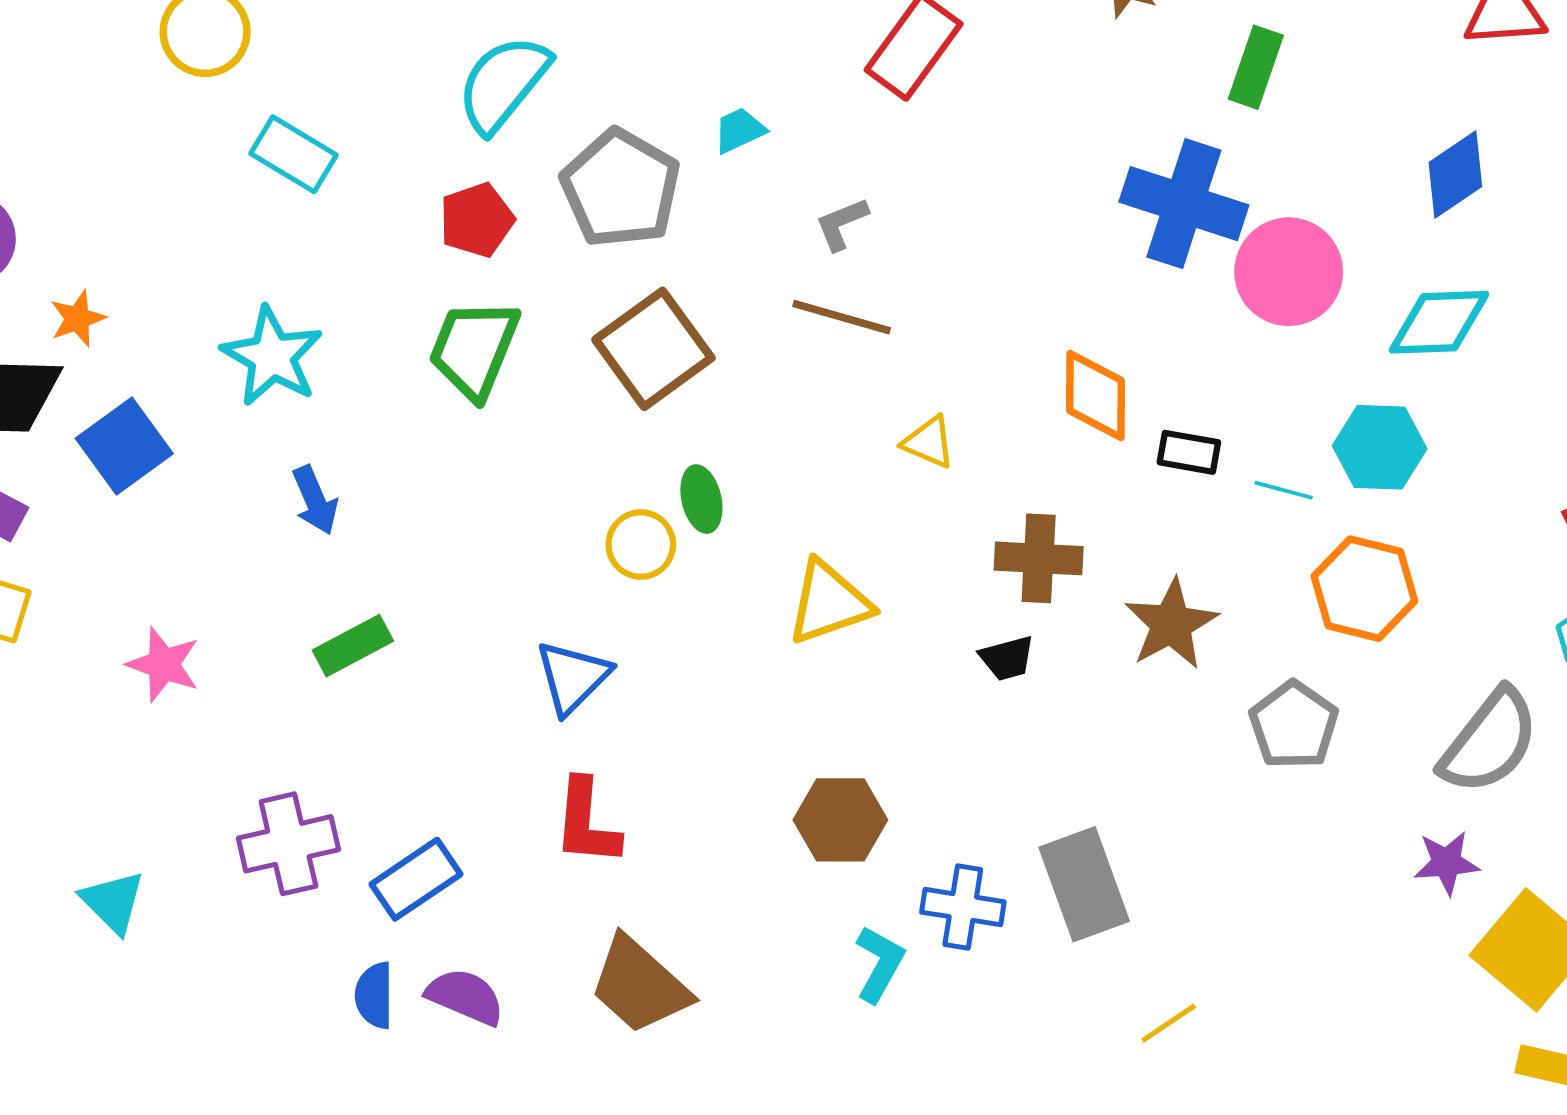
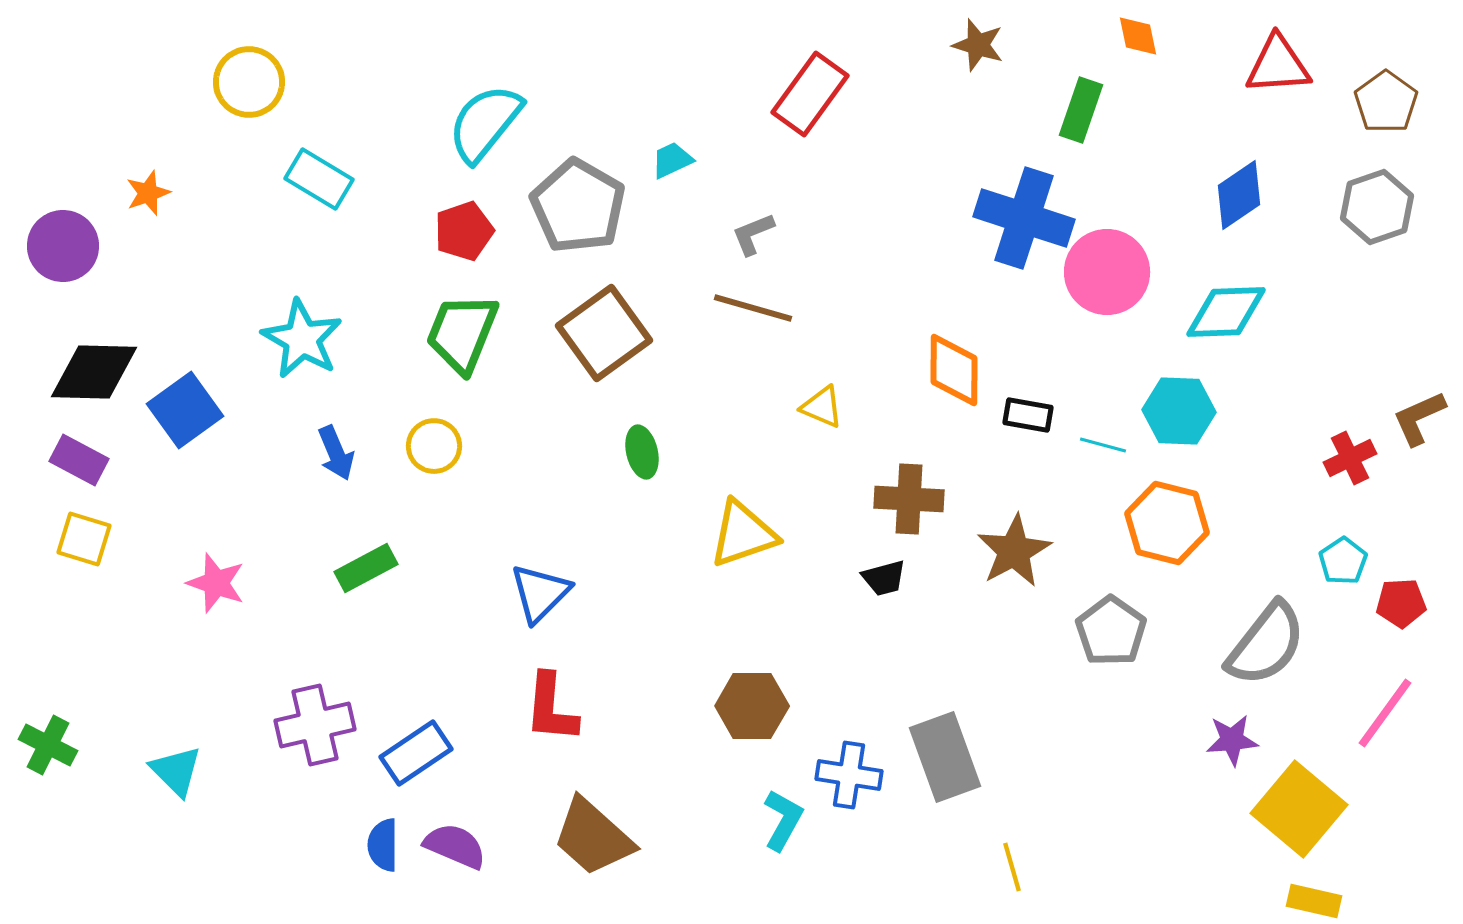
orange star: (78, 318) -> (148, 193), moved
yellow circle: (641, 545) -> (434, 446), moved
yellow line: (1169, 1023) -> (1012, 867), turned -72

